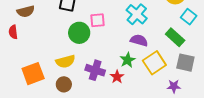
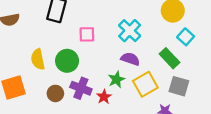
green circle: (79, 33) -> (67, 61), moved
yellow semicircle: (65, 61) -> (38, 59), moved, turned 90
brown circle: (64, 84) -> (55, 93), moved

